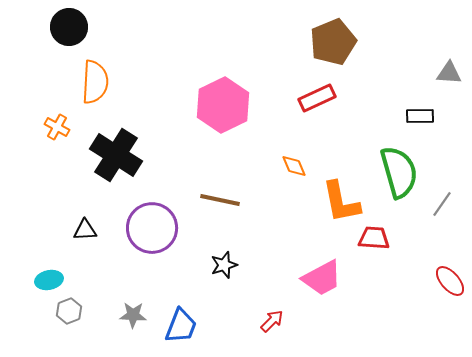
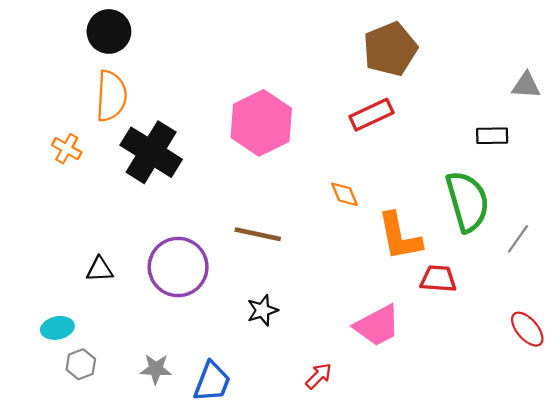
black circle: (69, 27) -> (109, 31), moved
black cross: (116, 155) -> (151, 152), moved

